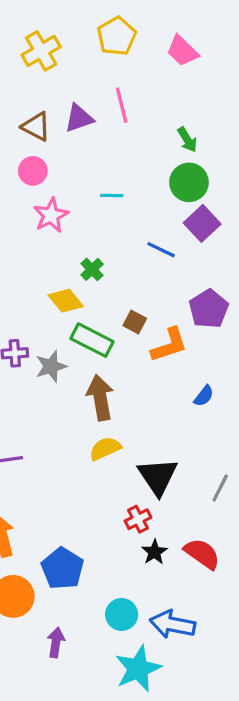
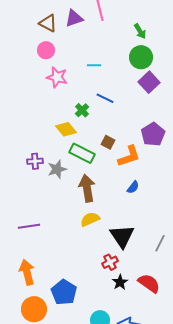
pink star: (51, 215) -> (57, 77), turned -30
blue line: (161, 250) -> (105, 98), moved
blue semicircle: (204, 396) -> (133, 187), moved

